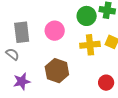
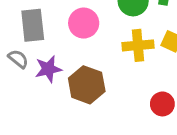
purple star: (22, 81) -> (48, 69), moved

